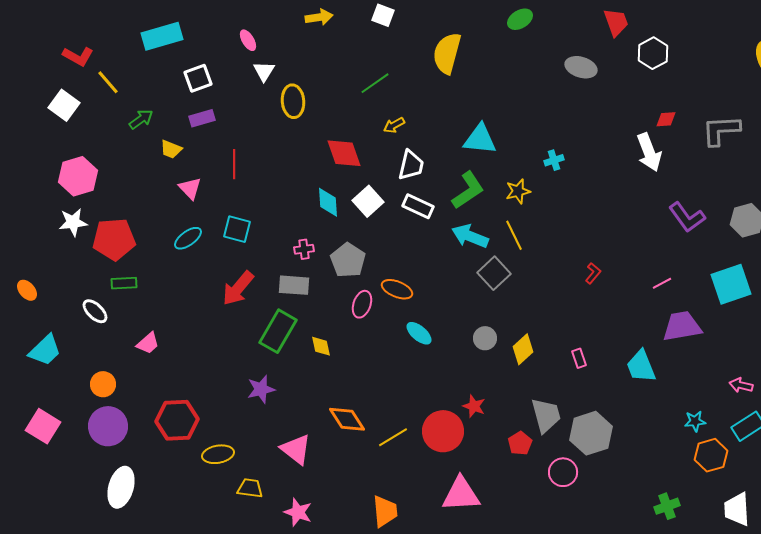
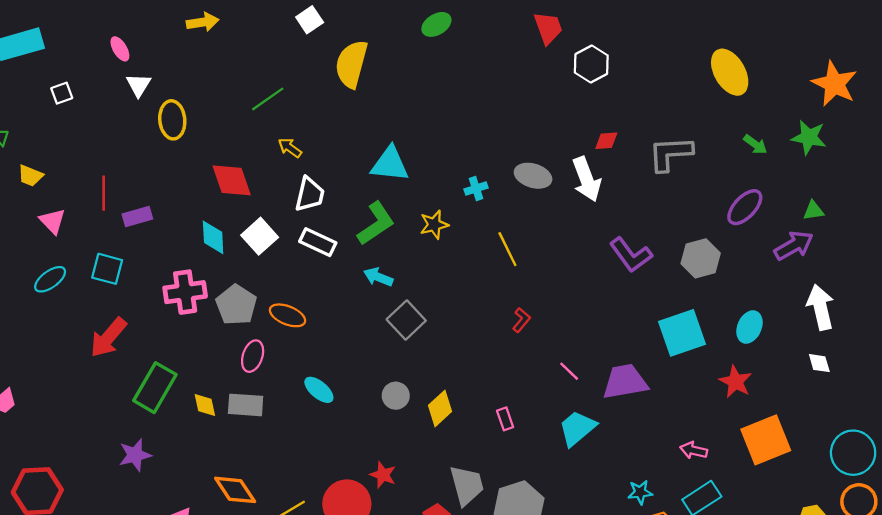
white square: (383, 15) -> (310, 20), moved, turned 35
gray ellipse: (581, 67) -> (533, 176), moved
white square: (198, 78) -> (62, 93), size x0.7
purple rectangle: (202, 118) -> (137, 216), moved
yellow arrow: (394, 125) -> (290, 148), turned 65
yellow line: (514, 235) -> (507, 249), moved
cyan arrow: (470, 236) -> (378, 277), size x0.7
pink cross: (304, 249) -> (185, 292), size x1.8
pink line: (662, 283) -> (569, 371), moved, turned 72
gray rectangle: (294, 285) -> (246, 405), moved
orange ellipse: (397, 289) -> (287, 315), moved
cyan trapezoid: (641, 366) -> (577, 428), turned 72

